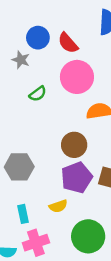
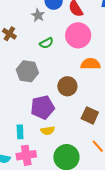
gray hexagon: (19, 167) -> (27, 71), moved
purple pentagon: (77, 178) -> (43, 107), moved

